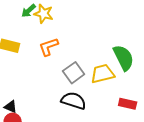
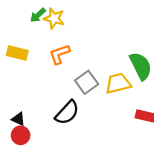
black semicircle: (74, 101) -> (67, 113), moved, turned 115

